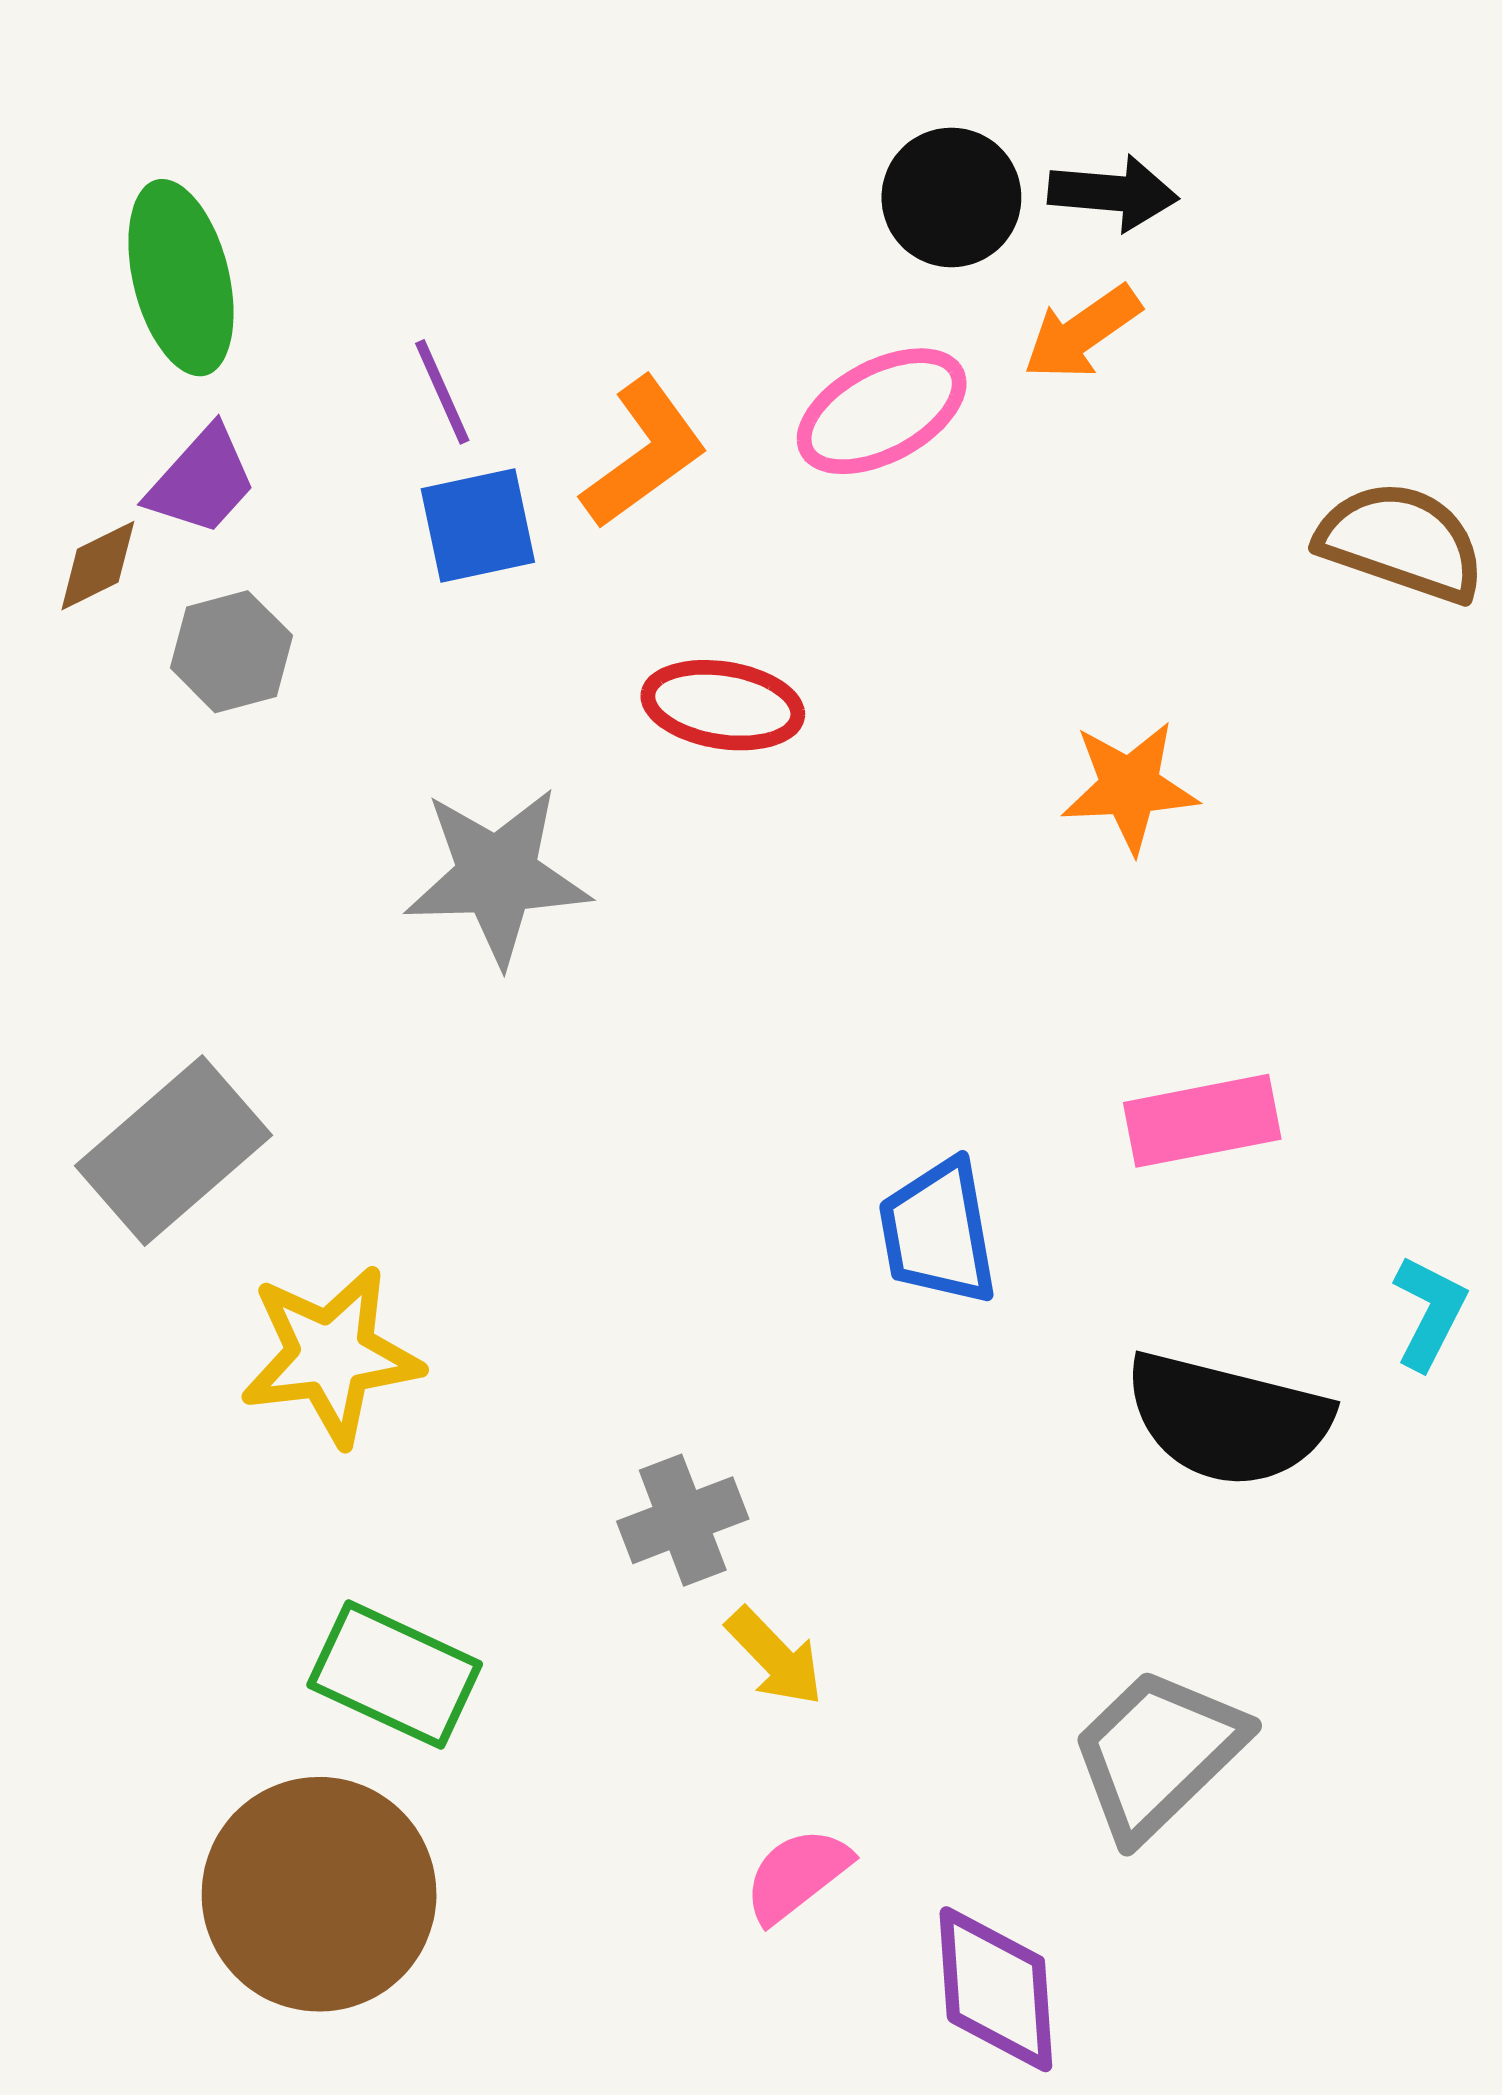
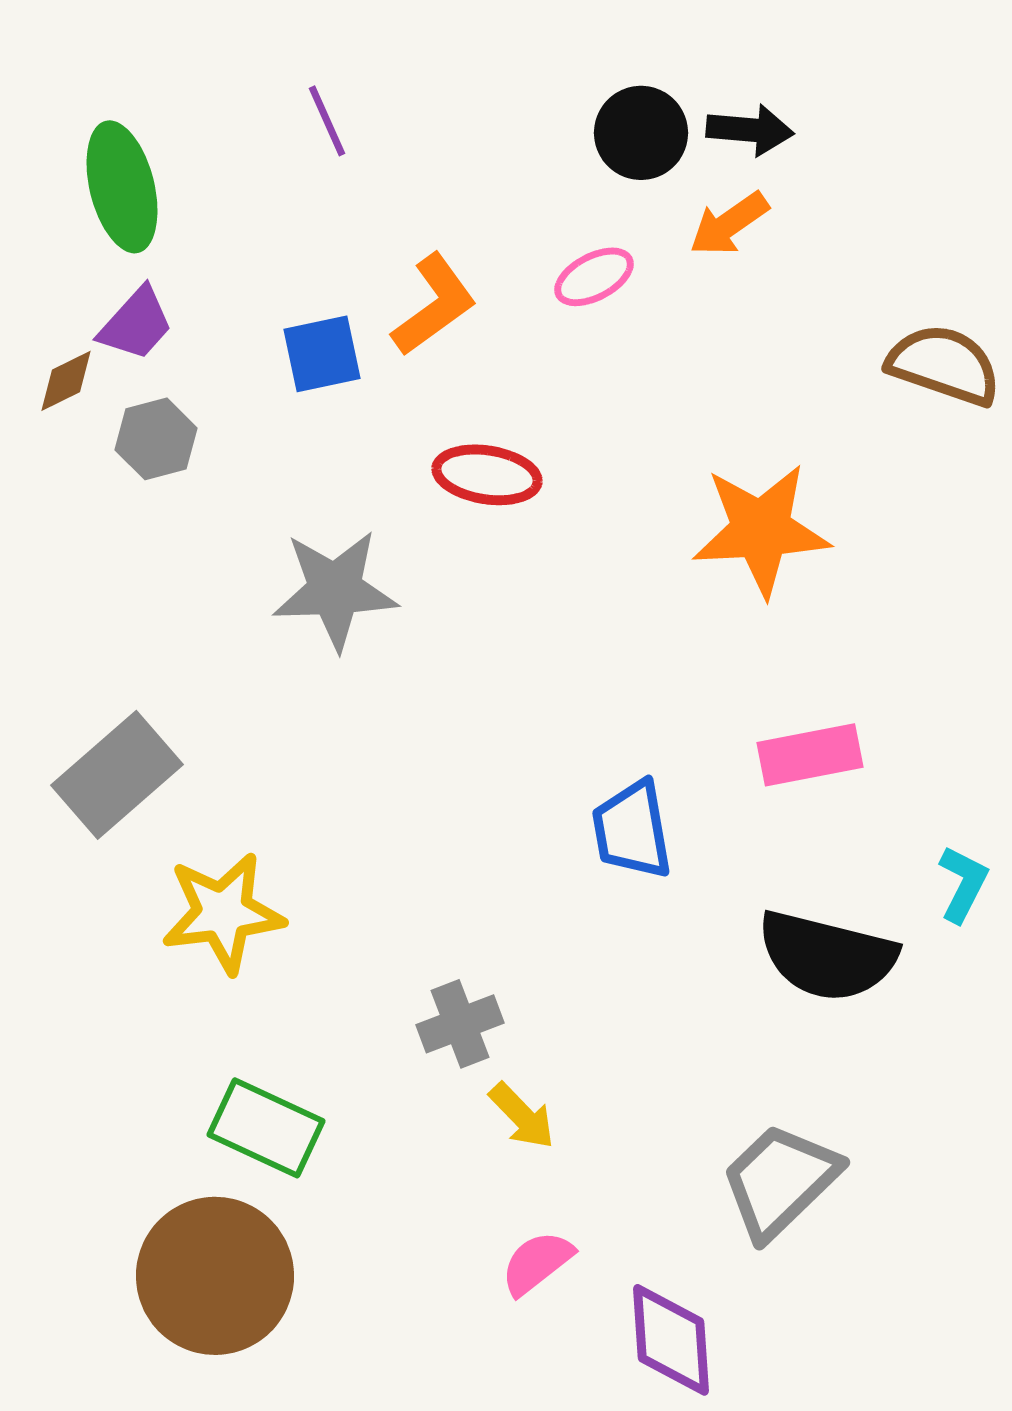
purple line: (442, 392) -> (327, 121), moved
pink ellipse: (882, 411) -> (594, 277), size x0.7
orange star: (1130, 787) -> (761, 530), size x1.5

